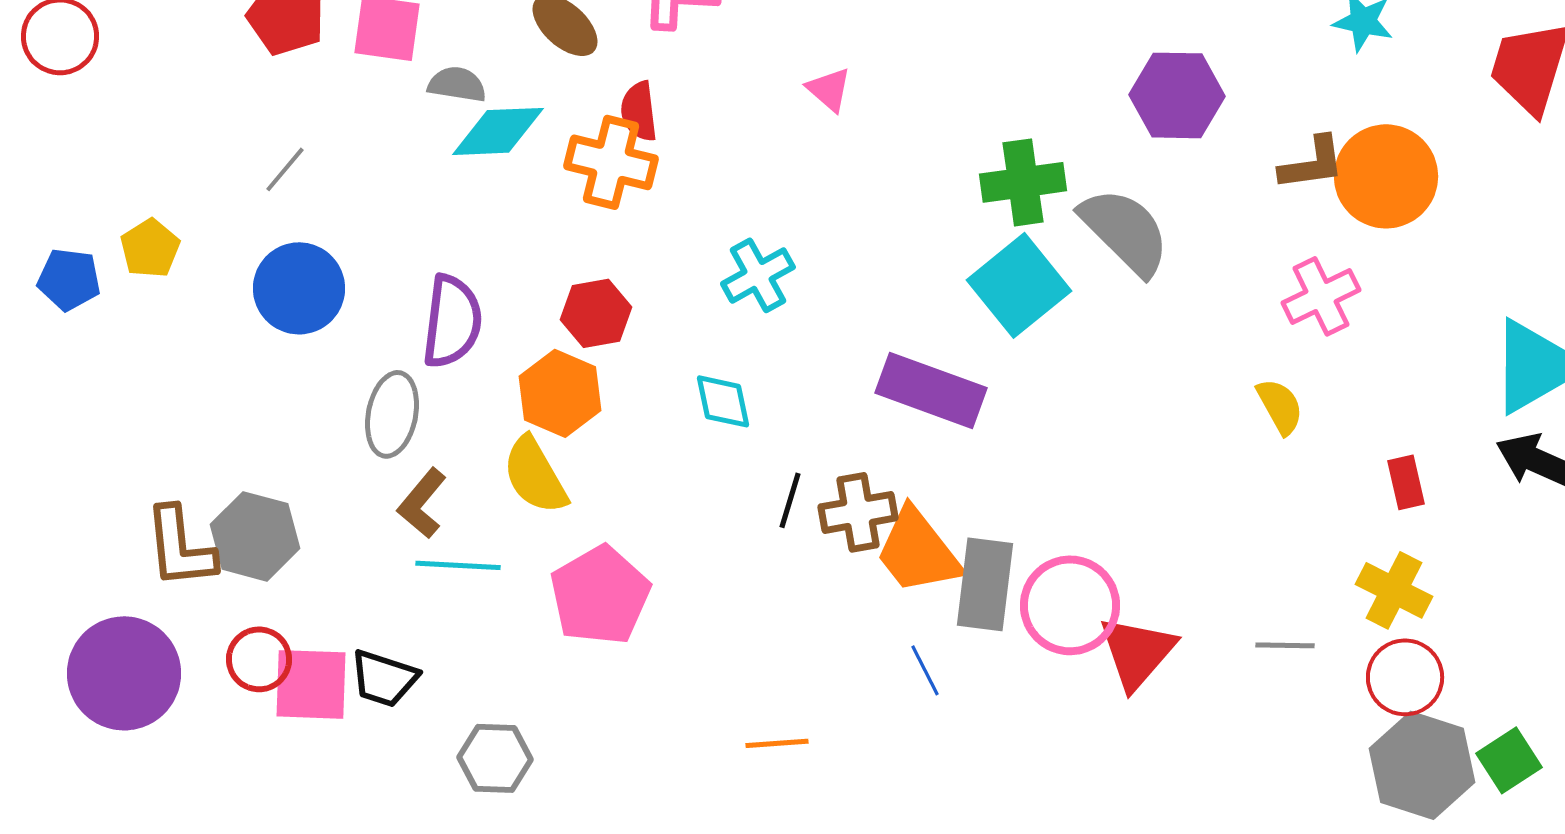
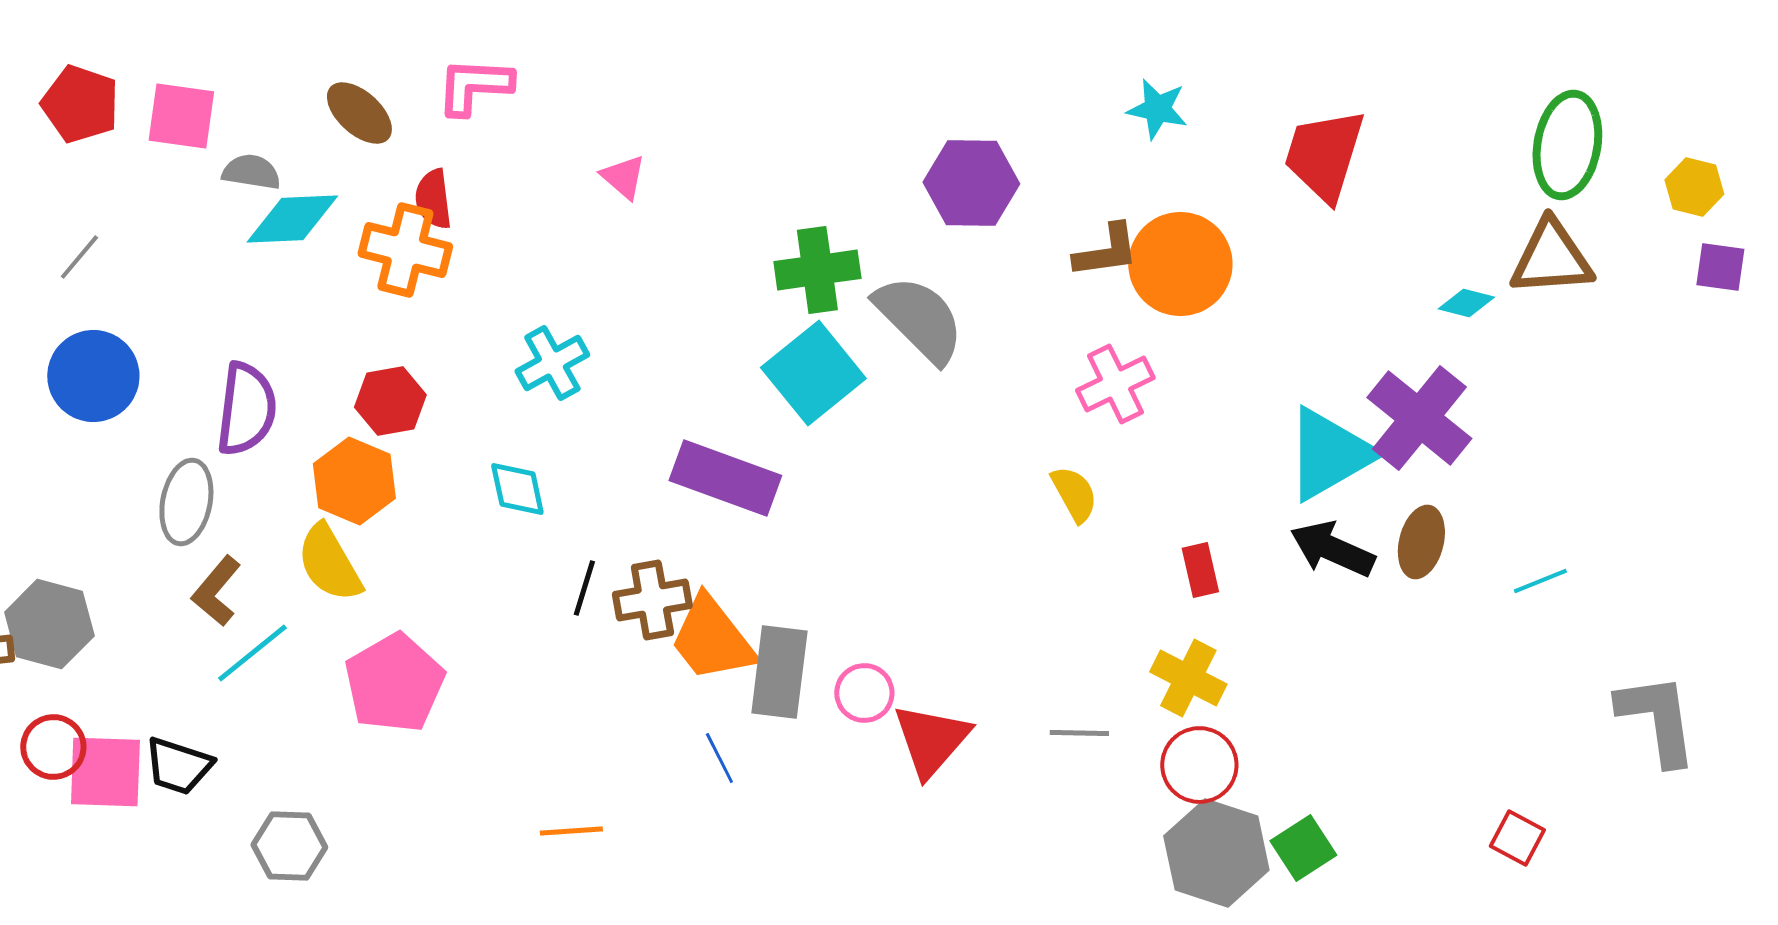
cyan line: (458, 565) -> (252, 653), turned -42
pink circle: (1070, 605) -> (864, 693), size x0.6

